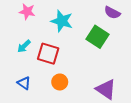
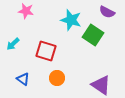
cyan star: (62, 21) -> (71, 20), moved
cyan arrow: (24, 46) -> (13, 44), moved

